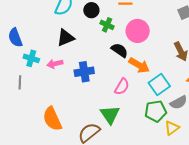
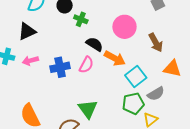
pink circle: (138, 31) -> (125, 27), moved
black triangle: (66, 38) -> (27, 31), moved
pink semicircle: (122, 87) -> (86, 65), moved

